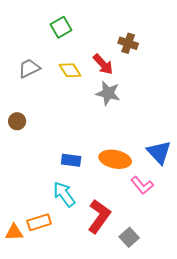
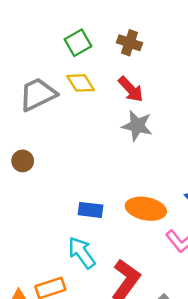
brown cross: (128, 43) -> (130, 43), moved
gray trapezoid: (29, 68) -> (38, 94), size x1.4
yellow diamond: (70, 70) -> (80, 83), moved

